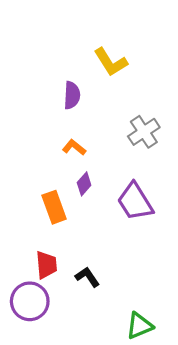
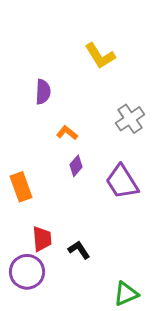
purple semicircle: (72, 95) -> (43, 92), moved
orange rectangle: (54, 207) -> (21, 187), moved

